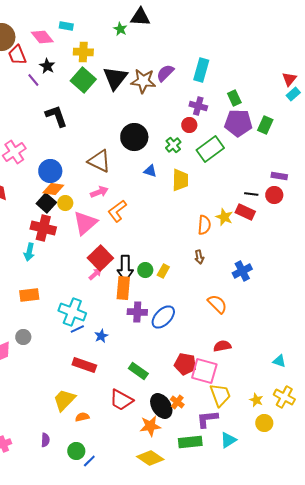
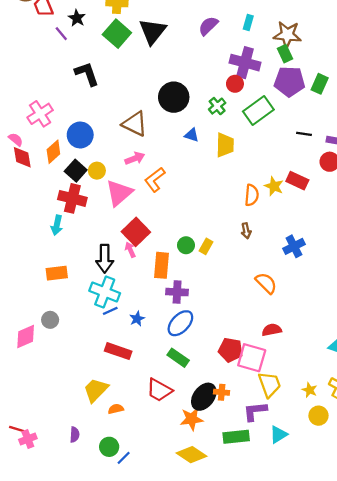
cyan rectangle: (201, 70) -> (248, 23), size x0.6
brown star: (143, 81) -> (287, 35), moved
purple cross: (198, 106) -> (245, 63), size x1.5
orange diamond: (53, 189) -> (53, 152), moved, turned -50
black line: (251, 194) -> (304, 134), moved
black arrow: (125, 268) -> (105, 259), moved
pink arrow: (95, 274) -> (130, 250), turned -72
blue ellipse: (163, 317) -> (180, 323), moved
orange cross: (177, 402) -> (222, 392), turned -32
black ellipse: (161, 406) -> (204, 397), turned 70

